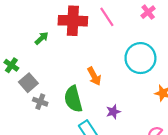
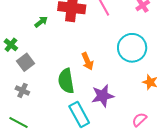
gray cross: (40, 102) -> (22, 90), moved
purple star: (113, 112) -> (103, 96), size x1.6

